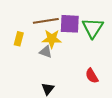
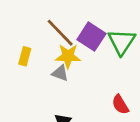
brown line: (46, 21) -> (60, 33), turned 55
purple square: (70, 24) -> (91, 37), turned 30

